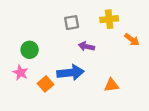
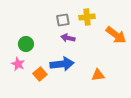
yellow cross: (109, 19) -> (87, 17), moved
orange arrow: (132, 40) -> (116, 35), size x1.5
purple arrow: (86, 46) -> (68, 38), moved

